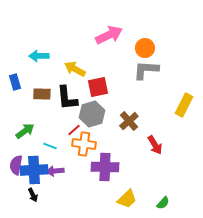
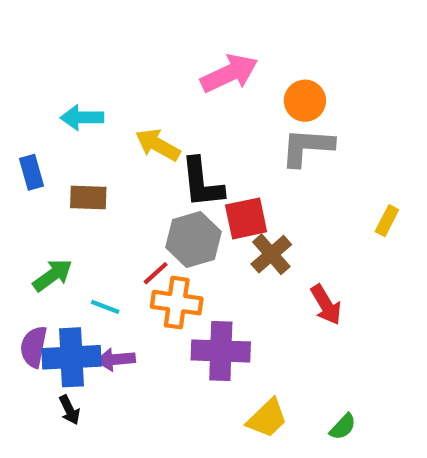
red square: (98, 87) -> (246, 218), moved
black L-shape: (67, 98) -> (202, 183), moved
yellow rectangle: (184, 105) -> (387, 221), size x0.6

